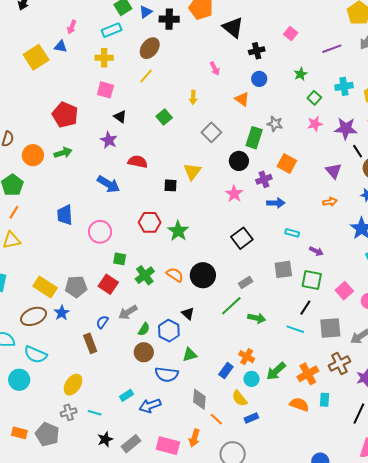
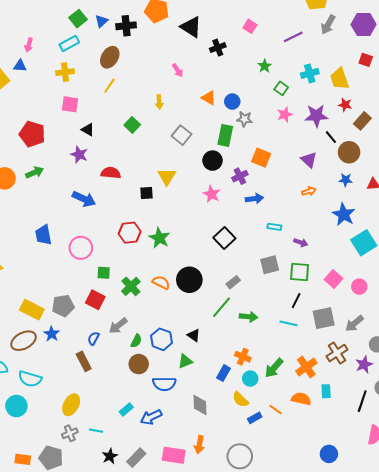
blue circle: (259, 79) -> (232, 102), moved
black triangle: (188, 313) -> (194, 335), moved
orange line: (216, 419) -> (275, 409), moved

